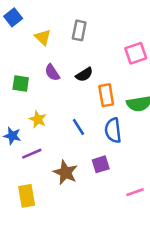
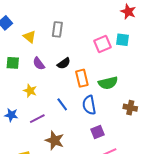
green square: (21, 83) -> (13, 63), moved
yellow star: (38, 119) -> (30, 91), moved
purple line: (32, 154) -> (37, 119), moved
purple square: (101, 164) -> (97, 132), moved

